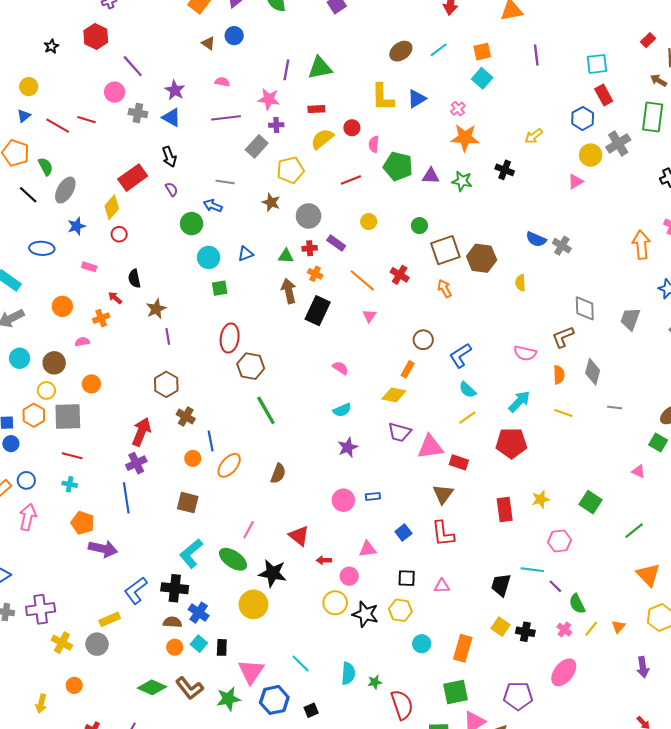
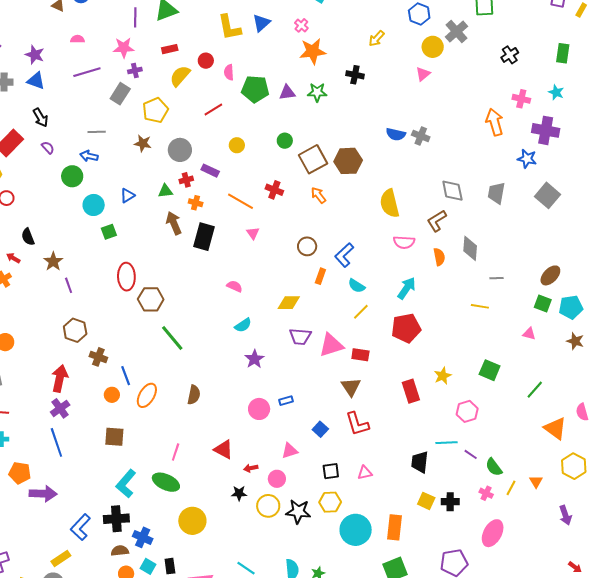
yellow semicircle: (520, 283) -> (390, 203), moved, size x1.8
orange rectangle: (408, 369) -> (320, 276), moved
yellow line: (563, 413) -> (480, 306), moved
black star: (273, 573) -> (239, 493), moved, size x0.6
cyan circle: (422, 644) -> (356, 530), size x1.8

